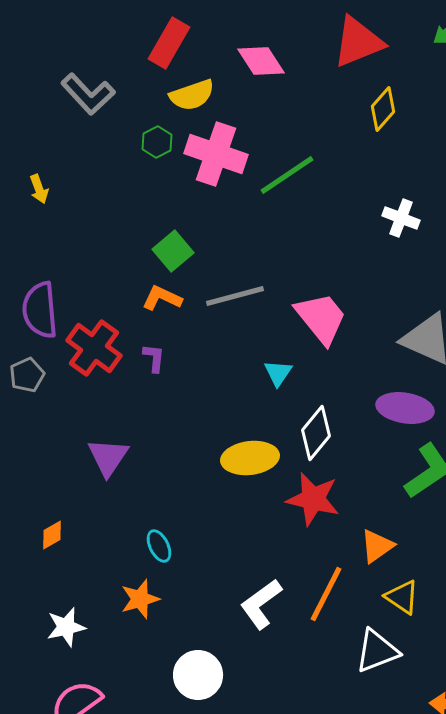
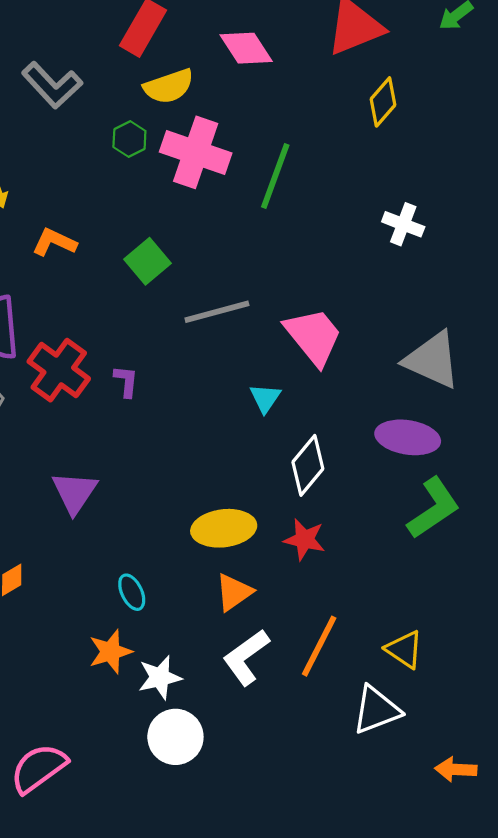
green line: (287, 175) -> (275, 176), turned -36
orange L-shape: (162, 298) -> (54, 242), moved
yellow ellipse: (250, 458) -> (224, 528), moved
red star: (313, 499) -> (304, 539), size x0.7
orange triangle: (377, 546) -> (234, 592), moved
white star: (66, 627) -> (160, 677), moved

